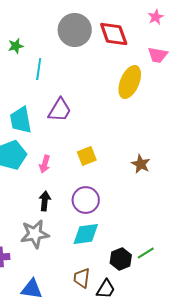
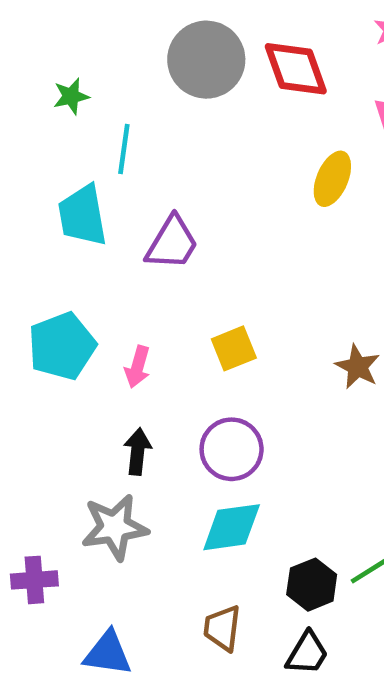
yellow ellipse: (130, 82) -> (332, 179), size x0.7
cyan trapezoid: (21, 120) -> (83, 215), moved
black trapezoid: (106, 289) -> (307, 653), moved

